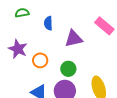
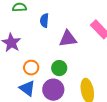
orange circle: (40, 60) -> (31, 68), moved

